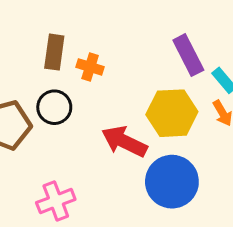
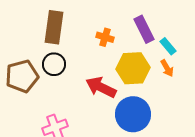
brown rectangle: (54, 52) -> (54, 27), size x1.4
orange cross: (90, 67) -> (105, 37), moved

